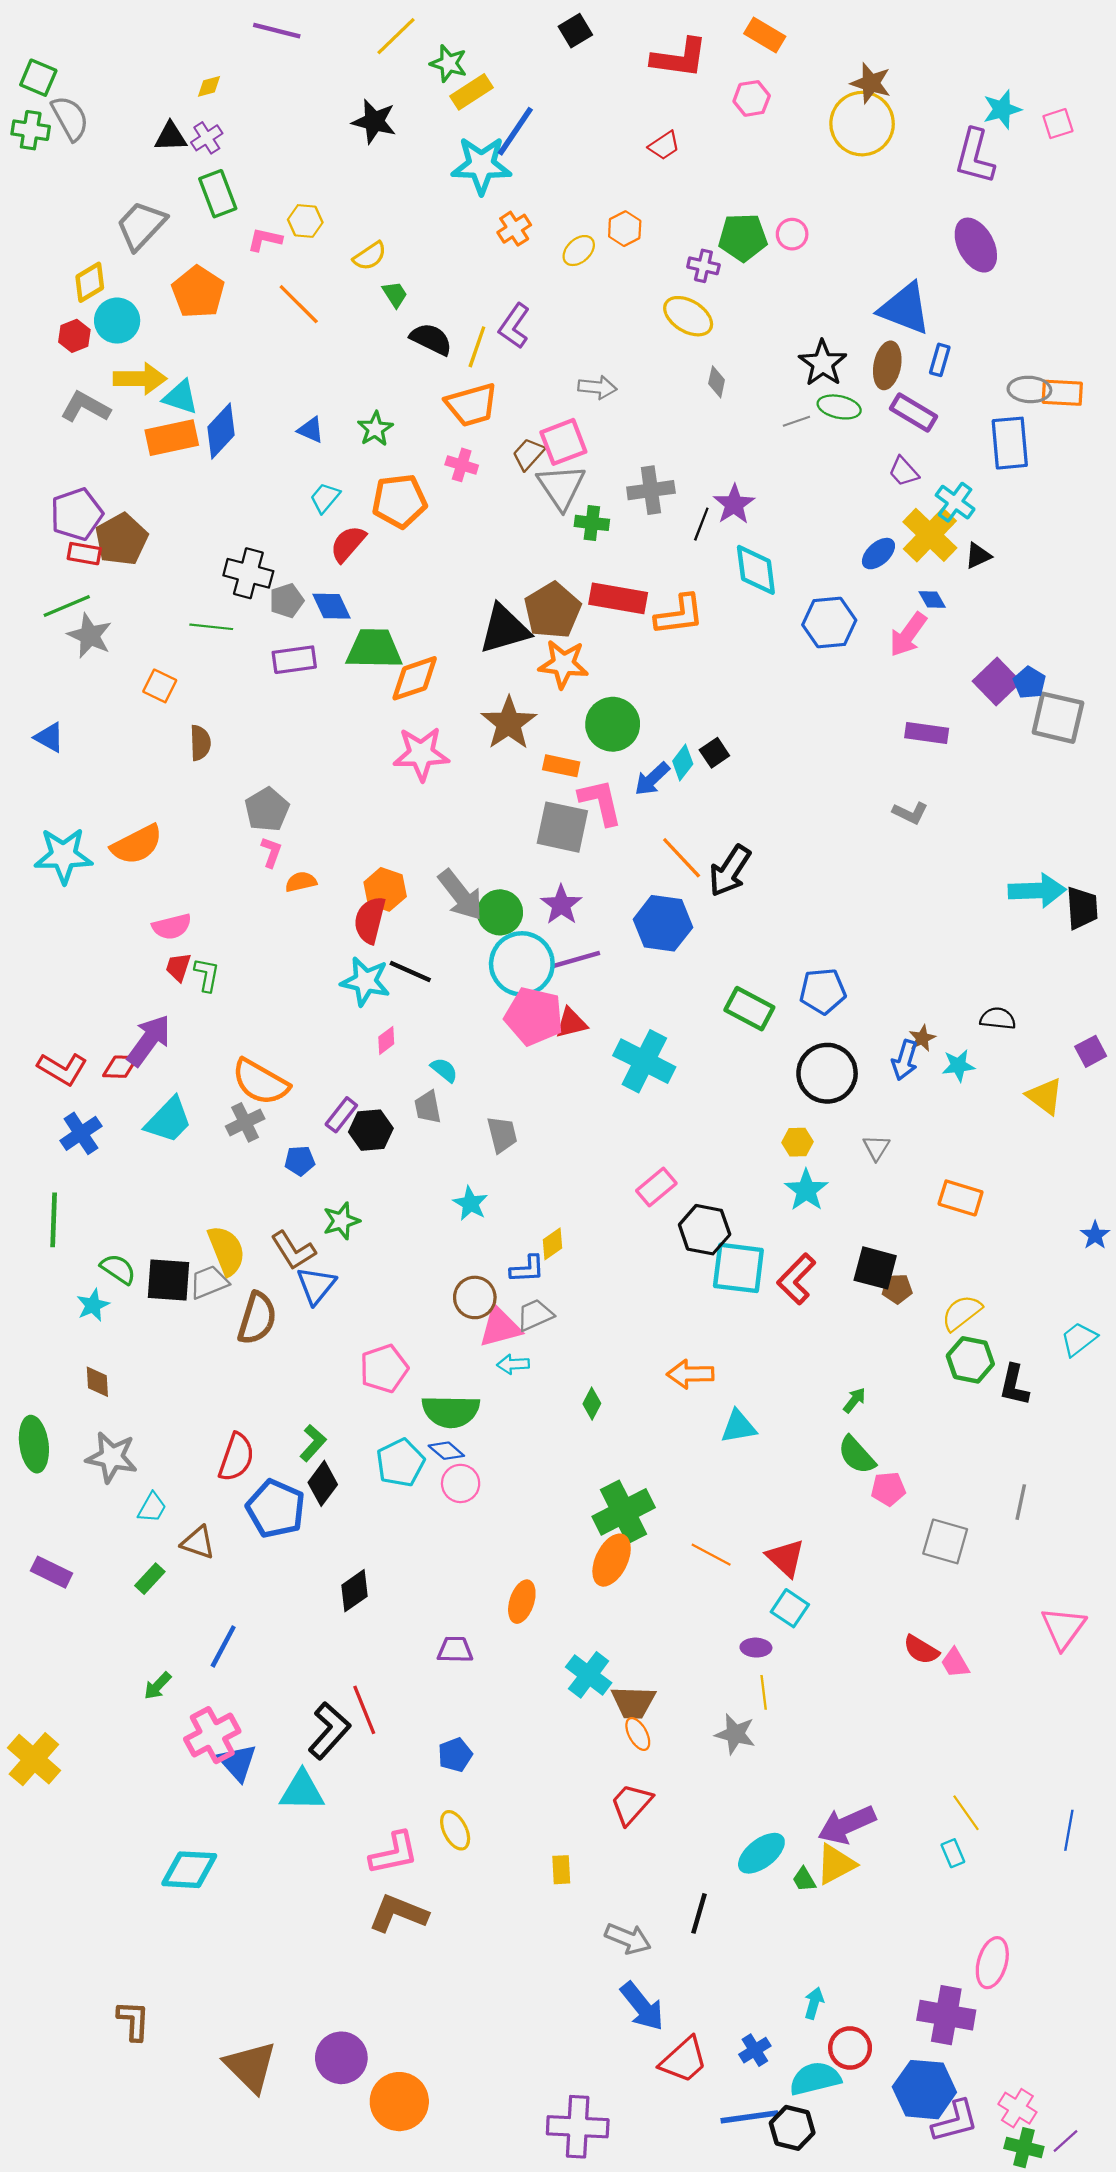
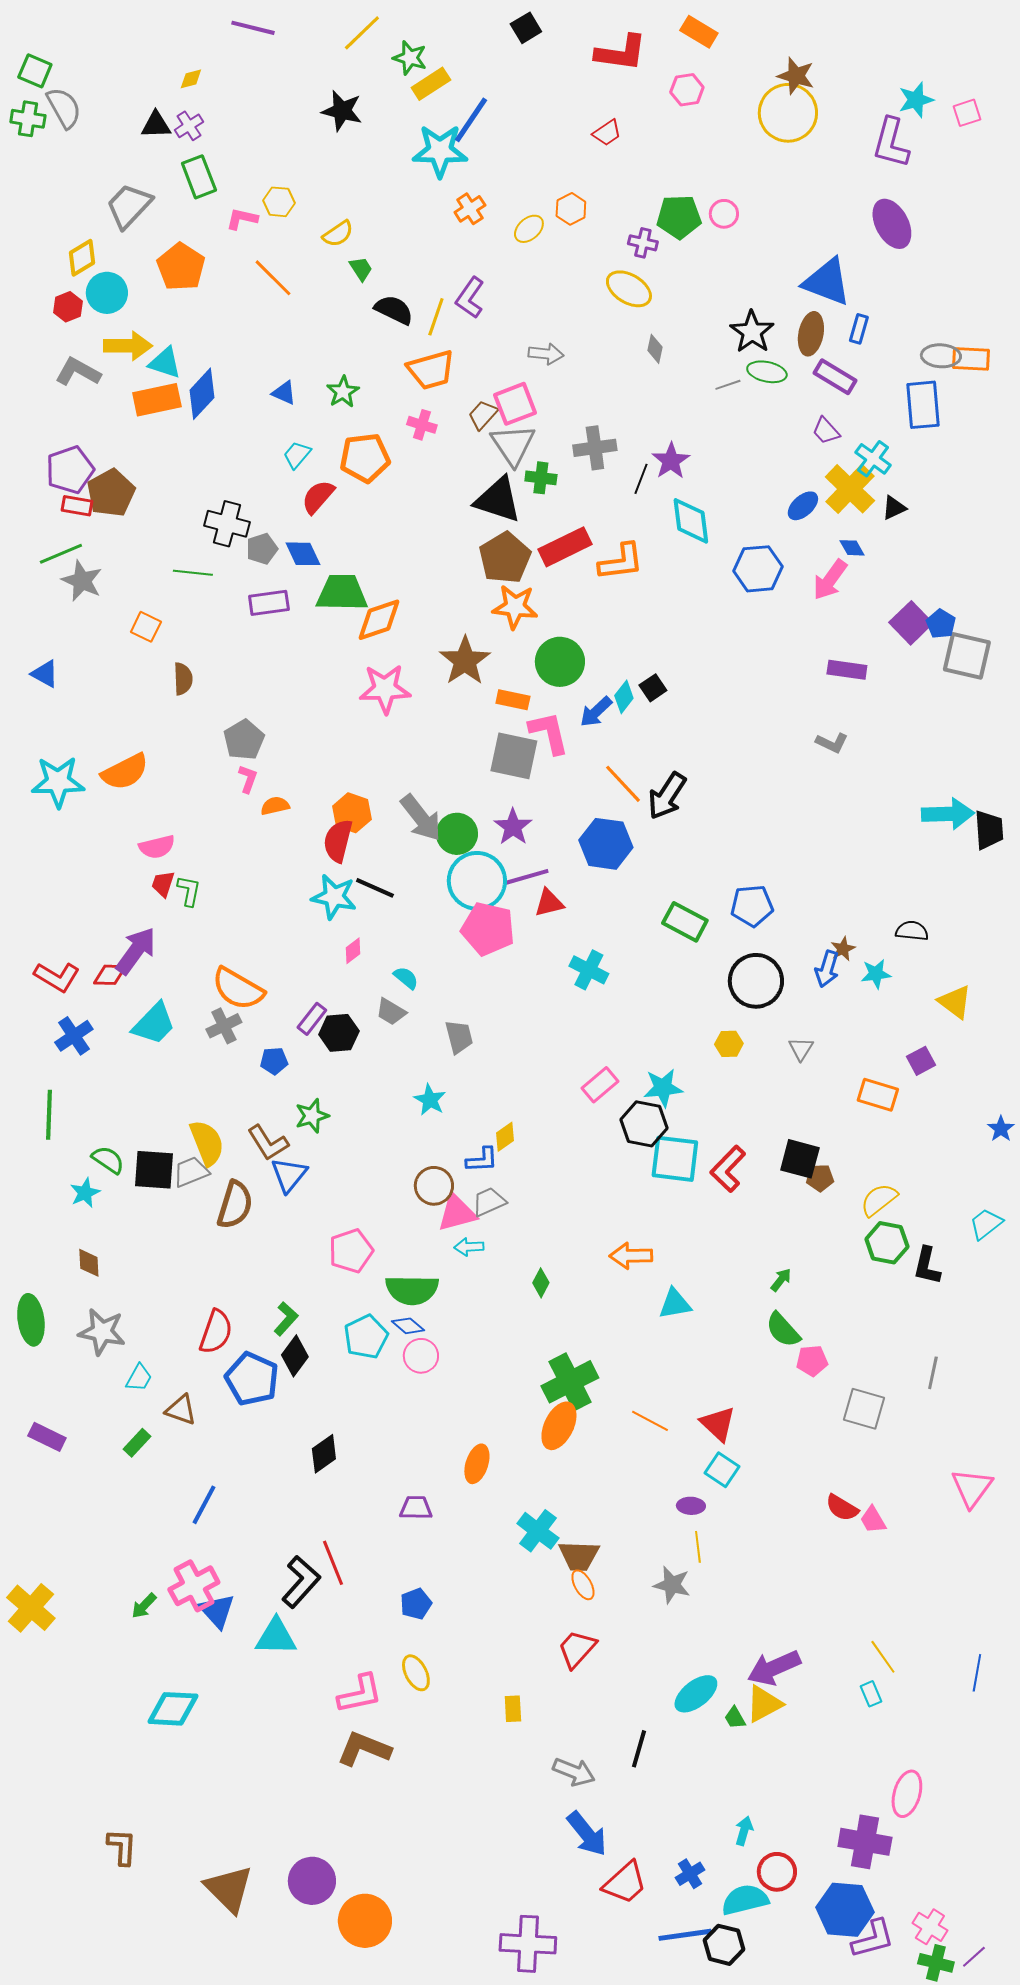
red rectangle: (618, 598) -> (565, 547), turned -36
black triangle: (504, 629) -> (498, 500), moved, turned 34
red triangle: (571, 1023) -> (549, 903), moved
purple square: (1091, 1051) -> (921, 1061), moved
cyan cross: (644, 1061) -> (589, 970), size x0.7
gray trapezoid: (428, 1107) -> (391, 1012), turned -48
cyan star: (806, 1190) -> (663, 1088), moved, turned 30
green arrow: (158, 1686) -> (144, 1606), moved

